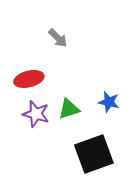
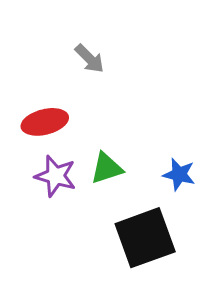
blue star: (109, 102) -> (179, 174), moved

